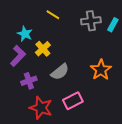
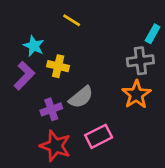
gray cross: (91, 21) -> (140, 61), moved
yellow cross: (43, 49) -> (58, 66), turned -35
purple cross: (29, 81) -> (51, 109), moved

